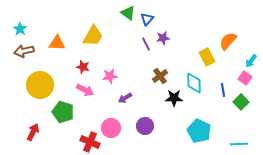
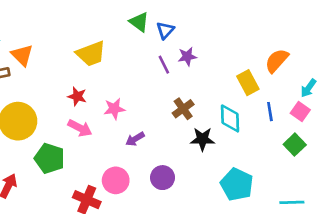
yellow trapezoid: (93, 36) -> (91, 54), turned 40
orange triangle: (57, 43) -> (22, 55), moved, turned 42
blue line: (223, 90) -> (270, 112), moved

